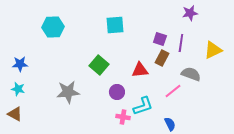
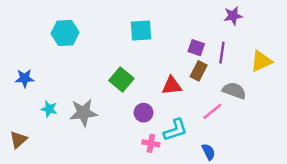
cyan star: (18, 89) -> (49, 109), moved
brown triangle: (15, 114) -> (18, 140), turned 49

